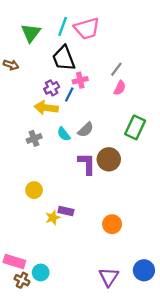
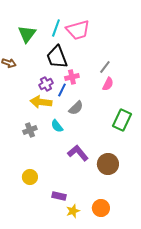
gray semicircle: (86, 130) -> (76, 108), moved
brown circle: (109, 159) -> (108, 164), moved
purple L-shape: (87, 164) -> (78, 153), turned -40
yellow star: (53, 218) -> (73, 211), moved

